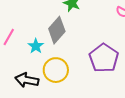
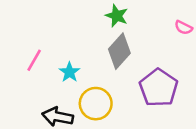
gray diamond: (57, 30) -> (119, 51), moved

